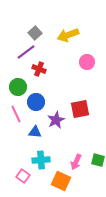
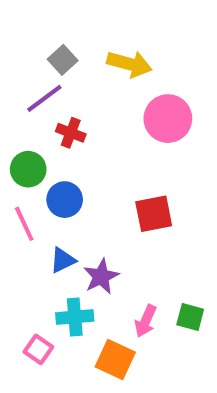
yellow arrow: (68, 35) -> (129, 64), turned -145
pink circle: (87, 62) -> (168, 119), size x1.5
purple star: (56, 120) -> (101, 276), moved
blue triangle: (35, 132) -> (63, 260), turned -32

